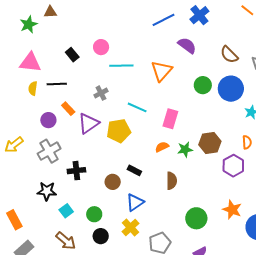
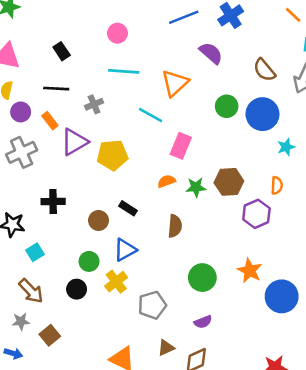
pink circle: (101, 47) -> (117, 33), moved
black line: (57, 84) -> (56, 89), moved
cyan line: (137, 107) -> (151, 115), moved
purple circle: (48, 120) -> (21, 112), moved
gray cross: (49, 151) -> (22, 152), moved
green circle: (94, 214) -> (89, 261), moved

